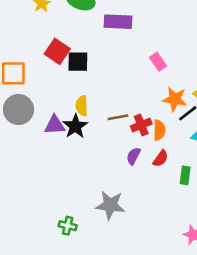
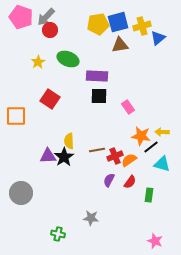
black square: (78, 62) -> (99, 96), moved
gray circle: (19, 109) -> (21, 193), moved
orange semicircle: (159, 130) -> (129, 160), turned -126
gray star: (110, 205) -> (91, 218), size x0.7

